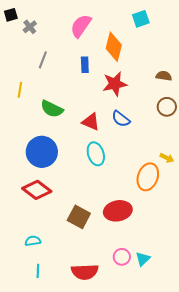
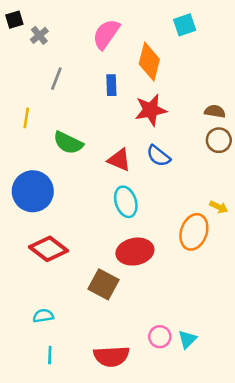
brown semicircle: (164, 76) -> (215, 111), moved
blue circle: (42, 152) -> (33, 191), moved
red ellipse: (118, 211) -> (135, 252), moved

